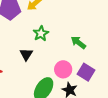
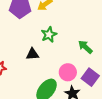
black triangle: (26, 54) -> (32, 54), turned 48

